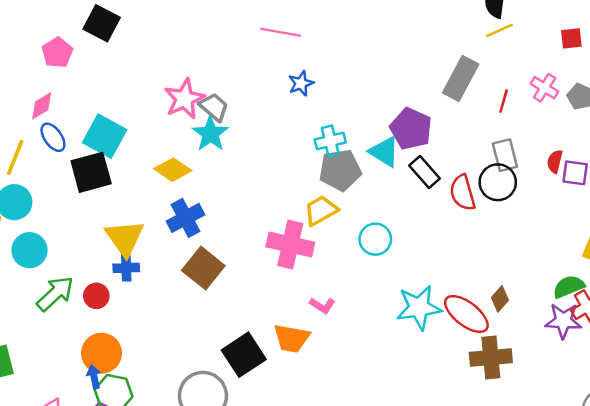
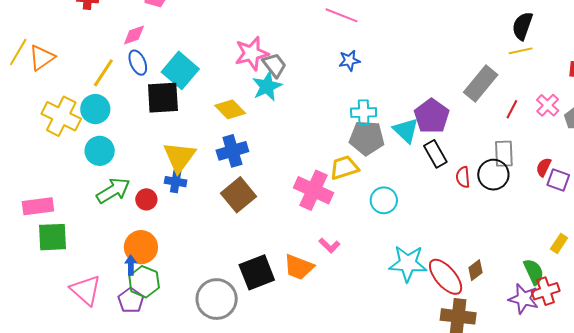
red semicircle: (463, 193) -> (463, 177), size x0.7
green semicircle: (569, 287) -> (534, 272), turned 76

